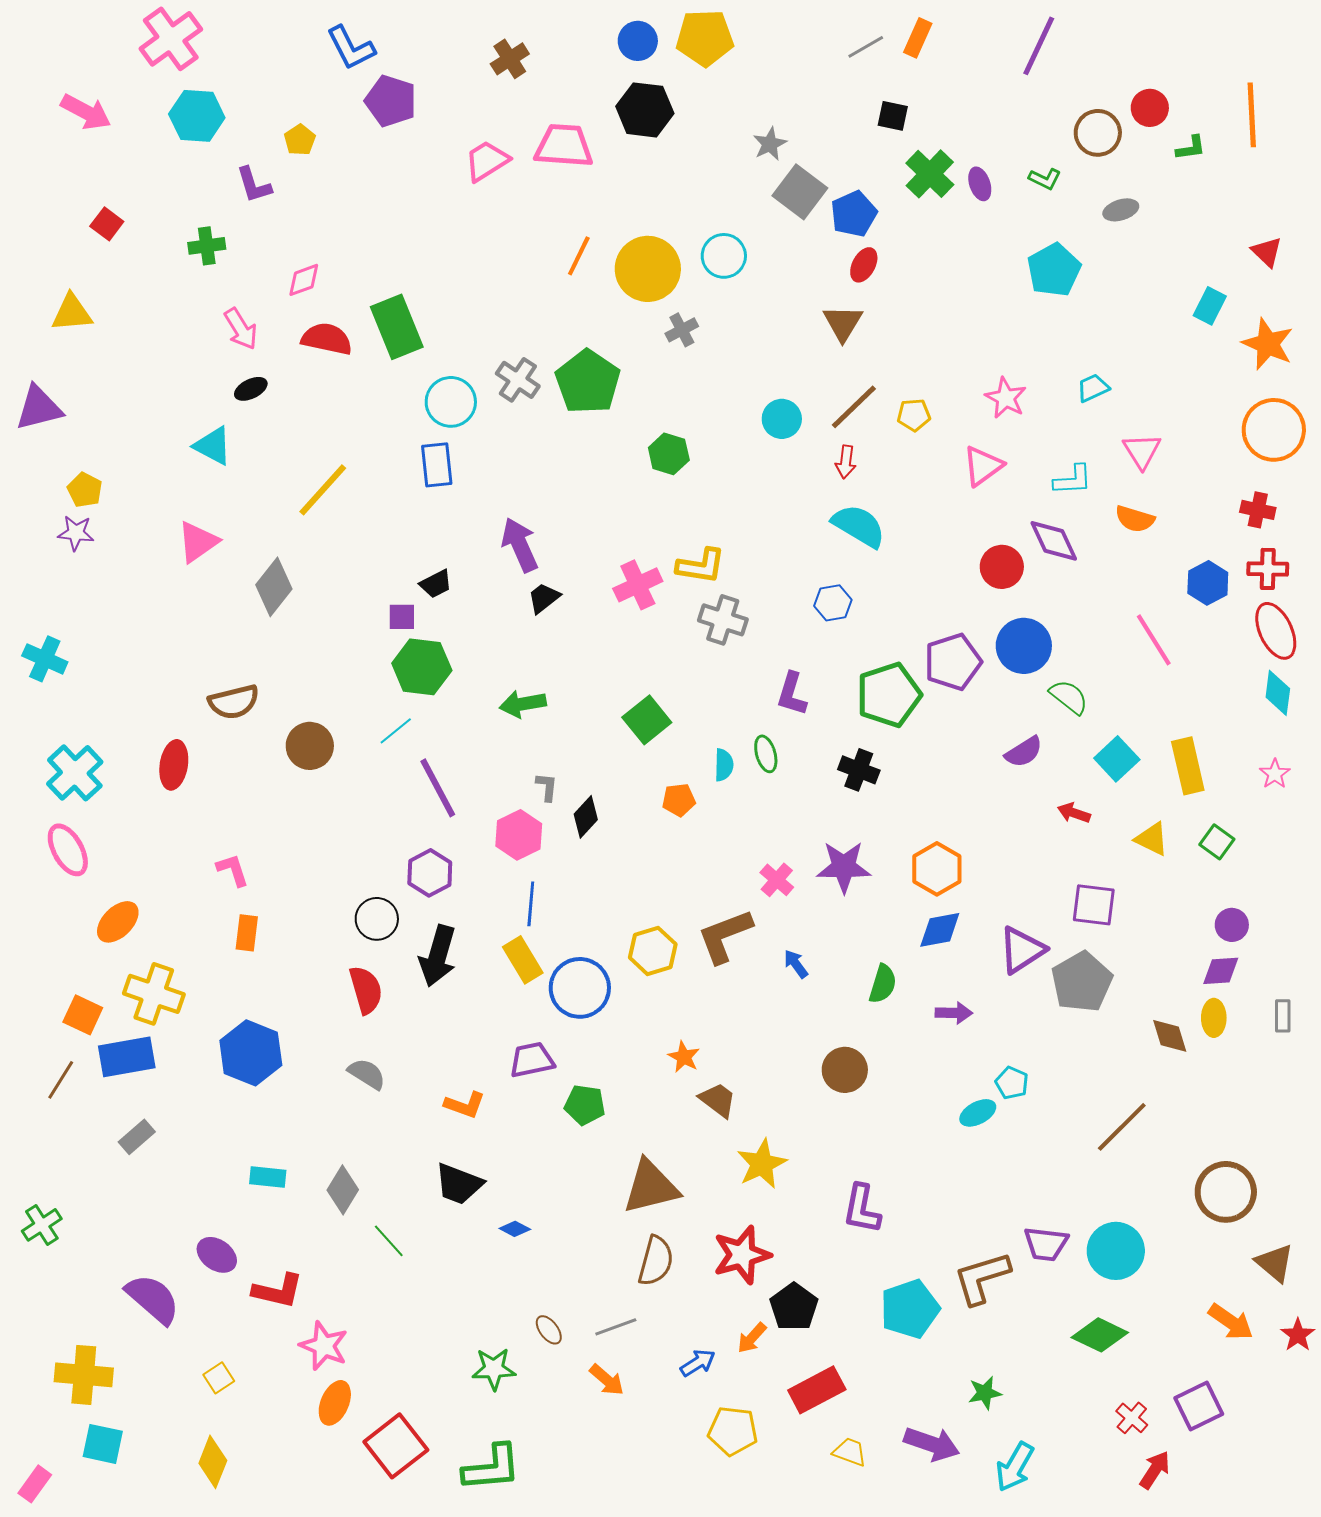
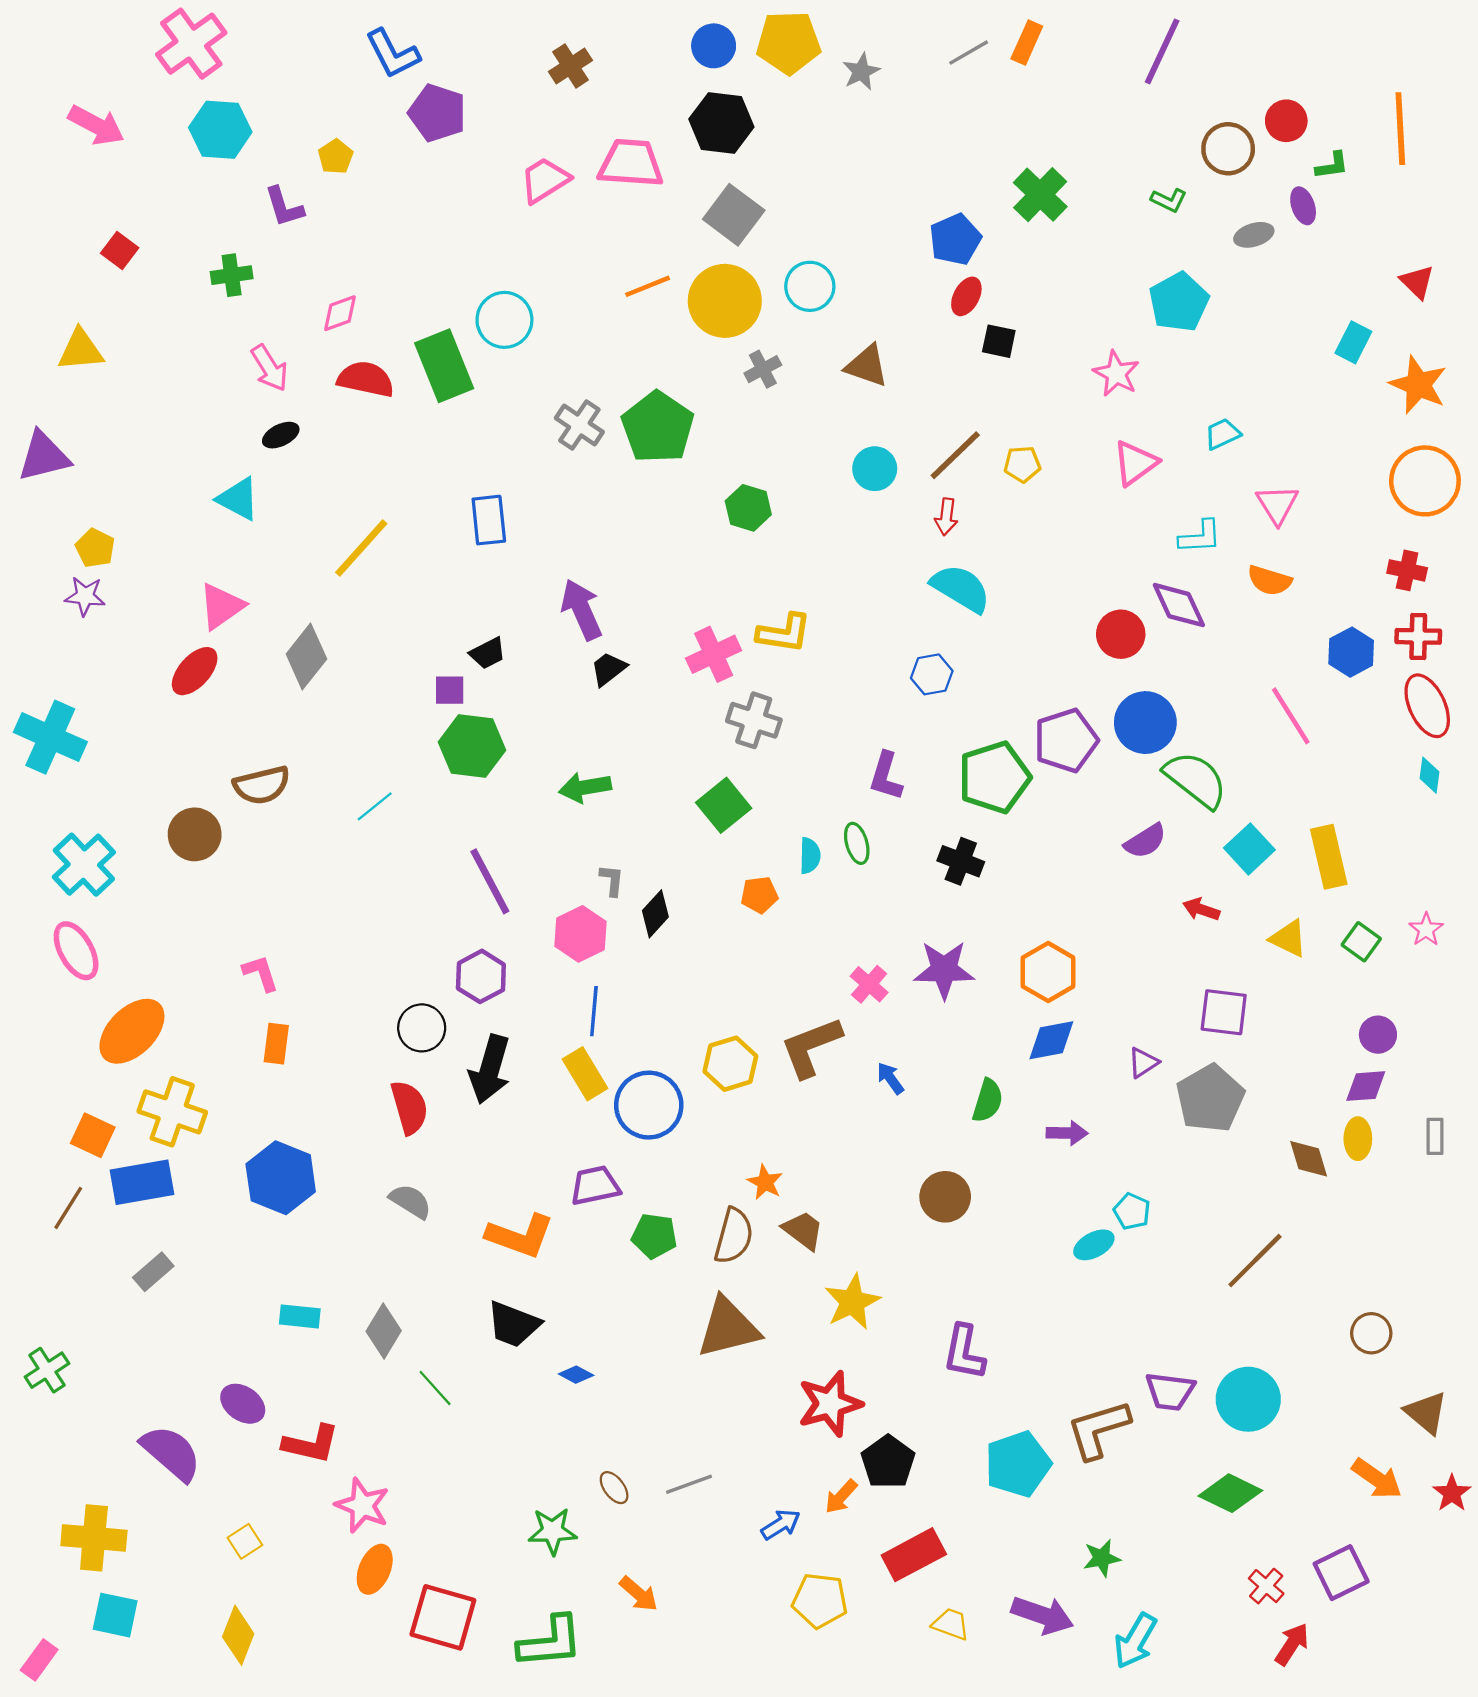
black square: (893, 116) -> (999, 341), moved
gray star: (770, 144) -> (861, 72), moved
purple ellipse: (980, 184) -> (1303, 206), moved
gray square: (800, 192) -> (734, 215), moved
orange line: (579, 256) -> (648, 286), turned 42
brown triangle: (843, 323) -> (867, 366), moved, turned -42
pink star: (1006, 398) -> (1116, 374), moved
cyan circle: (451, 402) -> (504, 320), moved
pink triangle: (983, 466) -> (1135, 463), moved
gray cross: (723, 620) -> (754, 720), moved
cyan cross: (45, 659) -> (50, 737), size x1.4
cyan diamond: (1278, 693) -> (1429, 775), size x0.7
green semicircle: (1069, 697) -> (1196, 780), size x1.5
cyan line: (396, 731) -> (375, 806), moved
brown circle: (310, 746) -> (195, 834), moved
red ellipse: (174, 765) -> (195, 671), moved, turned 33
pink star: (1275, 774) -> (1426, 929), moved
orange ellipse: (118, 922) -> (132, 1031), size x1.4
purple triangle: (1022, 950) -> (1143, 1063), size x0.6
orange L-shape: (465, 1105) -> (520, 1236), size x1.5
brown circle: (1226, 1192) -> (1371, 1333), size x0.6
brown semicircle: (656, 1261) -> (734, 1236), moved
orange arrow: (607, 1380) -> (639, 1594), moved
red square: (396, 1446) -> (443, 1617), turned -36

